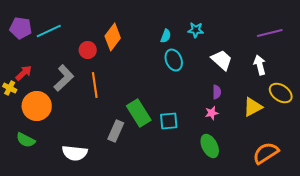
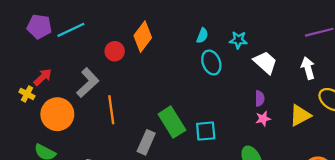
cyan star: (196, 30) -> (238, 40), moved
orange line: (95, 85) -> (111, 110), moved
pink star: (212, 113) -> (263, 119), moved

